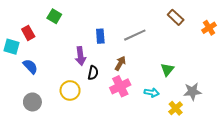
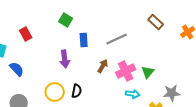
green square: (54, 16) -> (66, 20), moved
red rectangle: (28, 33) -> (26, 34), moved
black semicircle: (93, 73) -> (77, 91), moved
pink cross: (120, 86) -> (126, 71), moved

